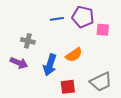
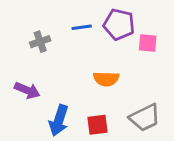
gray cross: (28, 41) -> (40, 42), moved, turned -32
orange semicircle: (74, 55) -> (106, 79), turned 36
blue arrow: (50, 65) -> (59, 120), moved

